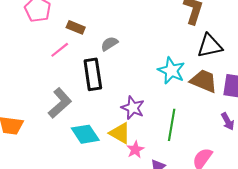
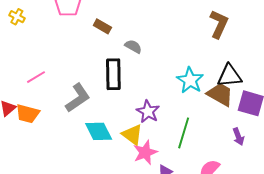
gray semicircle: (109, 44) -> (133, 46), turned 54
black triangle: (210, 46) -> (229, 76), moved
pink line: (60, 50) -> (36, 77), moved
pink star: (135, 150) -> (145, 152), size x1.4

